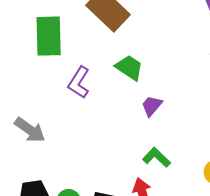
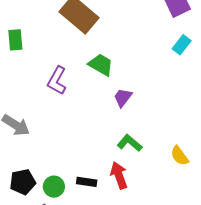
green rectangle: (49, 36) -> (15, 40), moved, size x0.6

